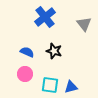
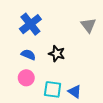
blue cross: (45, 17) -> (30, 24), moved
blue triangle: (71, 87) -> (75, 92), turned 48

